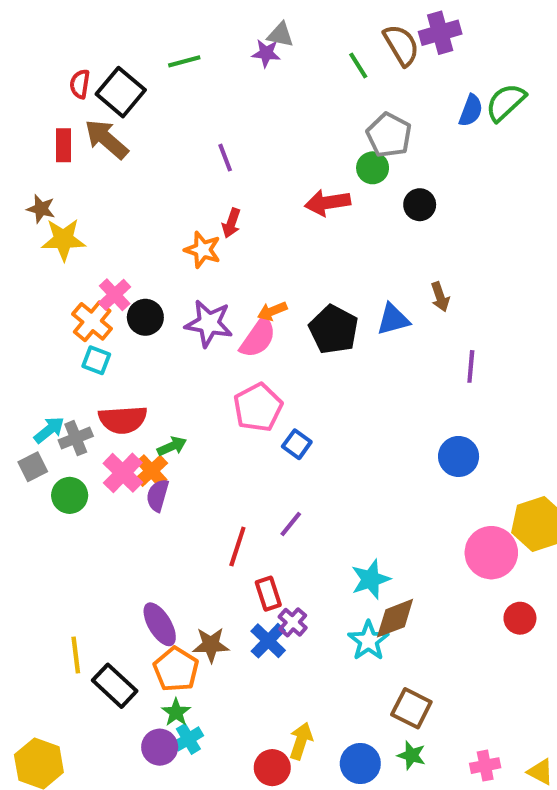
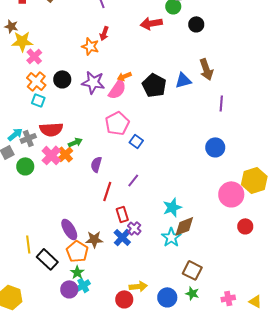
pink cross: (115, 295) -> (34, 56), moved
brown arrow: (440, 297) -> (206, 69), size x1.5
purple semicircle: (158, 495) -> (96, 164), moved
yellow arrow: (301, 741) -> (138, 286), turned 66

